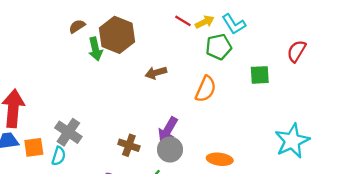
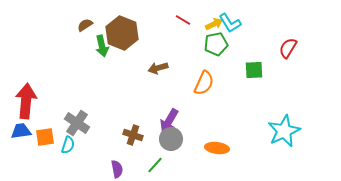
yellow arrow: (205, 22) -> (214, 24), moved

